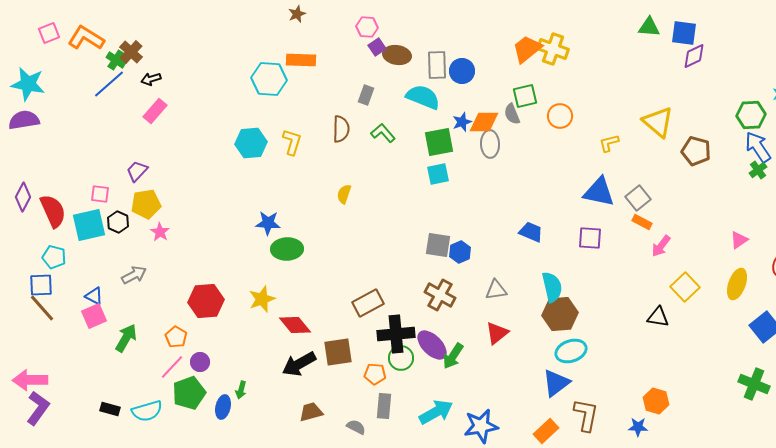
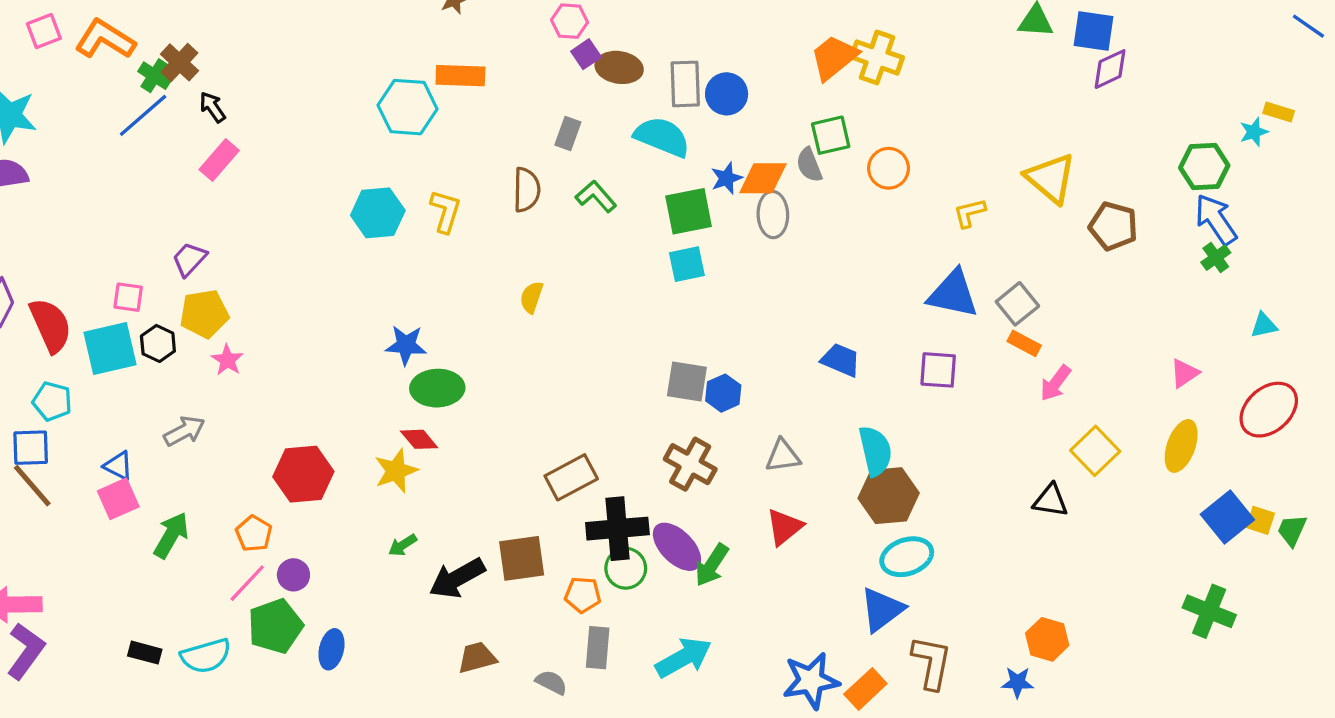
black arrow: (151, 79) -> (212, 107), turned 72
red diamond: (295, 325) -> (419, 439), moved, size x0.7
green arrow: (241, 390) -> (403, 545), moved, turned 42
blue star: (481, 426) -> (811, 681), moved

